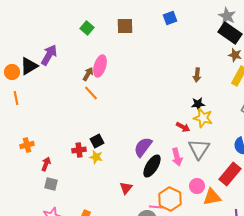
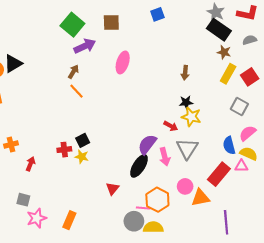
green square: (87, 28) -> (72, 25), size x1.6
purple arrow: (49, 55) -> (85, 46), moved, turned 35
pink ellipse: (100, 66) -> (123, 62), moved
purple semicircle: (143, 147) -> (147, 144), moved
gray square: (51, 184) -> (23, 200), moved

